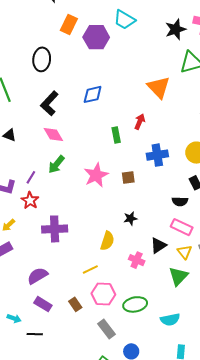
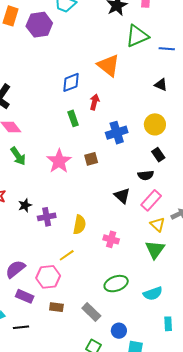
blue diamond: (93, 94) -> (71, 82), moved
green arrow: (56, 164) -> (18, 156), turned -66
black star: (130, 218) -> (25, 205), moved
pink rectangle: (182, 227) -> (151, 200), turned -65
purple cross: (55, 229) -> (47, 217), moved, size x0.7
black triangle: (158, 245) -> (122, 196), moved, turned -36
pink hexagon: (103, 294) -> (48, 277), moved
brown rectangle: (75, 304) -> (56, 307), moved, turned -40

